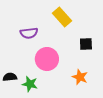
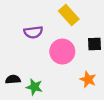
pink circle: (47, 59) -> (62, 52), moved

